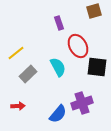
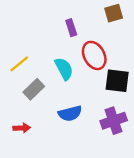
cyan semicircle: (58, 67) -> (64, 69), moved
purple cross: (82, 103) -> (114, 121), moved
blue semicircle: (58, 114) -> (70, 113), moved, turned 36

